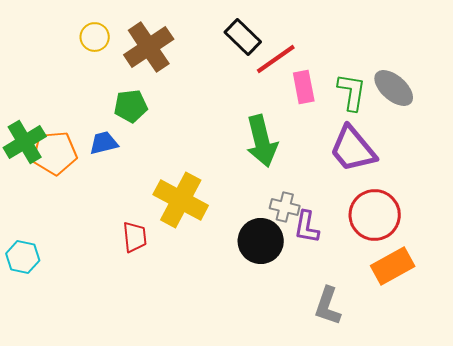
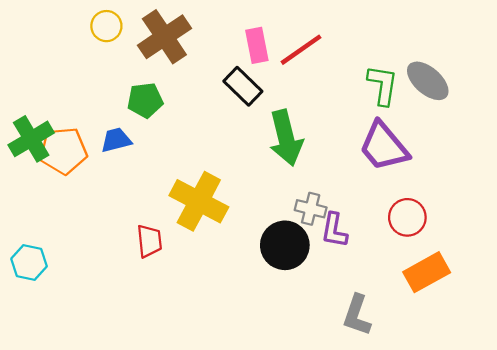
black rectangle: (243, 37) -> (243, 86), moved
pink rectangle: (304, 87) -> (257, 45), moved
red circle: (375, 215) -> (407, 217), size x0.7

